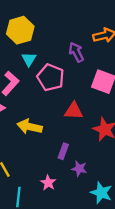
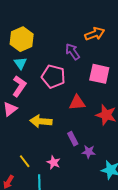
cyan triangle: (29, 59) -> (20, 63), moved
purple rectangle: (63, 151) -> (73, 139), turned -40
pink star: (48, 183) -> (54, 162), moved

